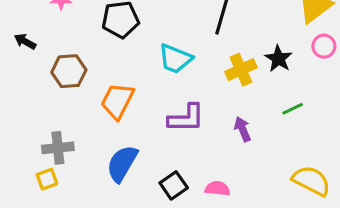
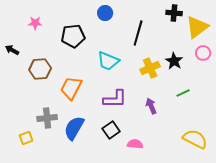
gray cross: (58, 148) -> (47, 118), moved
black square: (174, 185) -> (111, 130), moved

